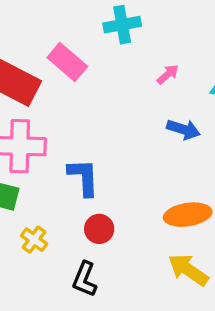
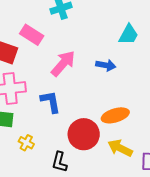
pink arrow: (168, 74) -> (63, 63), moved, size x2.0
red circle: (99, 229) -> (84, 134), moved, size x1.8

